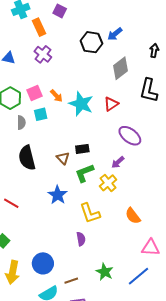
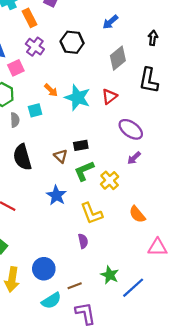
black hexagon: (91, 42) -> (72, 42), moved
pink square: (34, 93) -> (16, 68), moved
purple arrow: (118, 162) -> (134, 158), moved
blue line: (138, 276) -> (133, 288), moved

